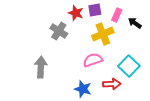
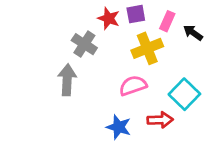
gray arrow: (41, 67) -> (67, 80), moved

